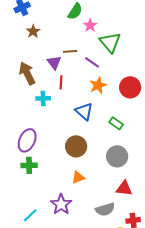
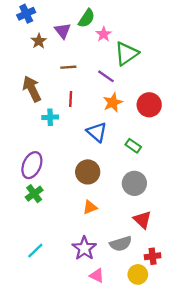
green triangle: (110, 42) -> (126, 54), turned 35
brown line: (70, 51) -> (68, 67), moved
purple triangle: (54, 62) -> (63, 31), moved
green cross: (29, 165) -> (34, 194), turned -35
red triangle: (124, 188) -> (142, 220), turned 36
purple star: (61, 204) -> (84, 248), moved

